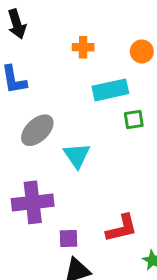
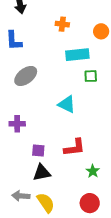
cyan triangle: (77, 155) -> (67, 104), moved, turned -36
purple cross: (33, 202) -> (17, 124), size x0.6

